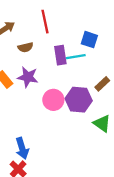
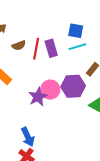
red line: (45, 22) -> (36, 49), moved, turned 30
cyan line: (76, 57) -> (77, 47), moved
purple star: (28, 77) -> (38, 97), moved, turned -30

